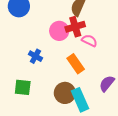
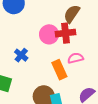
pink semicircle: (89, 41) -> (75, 58), moved, turned -49

